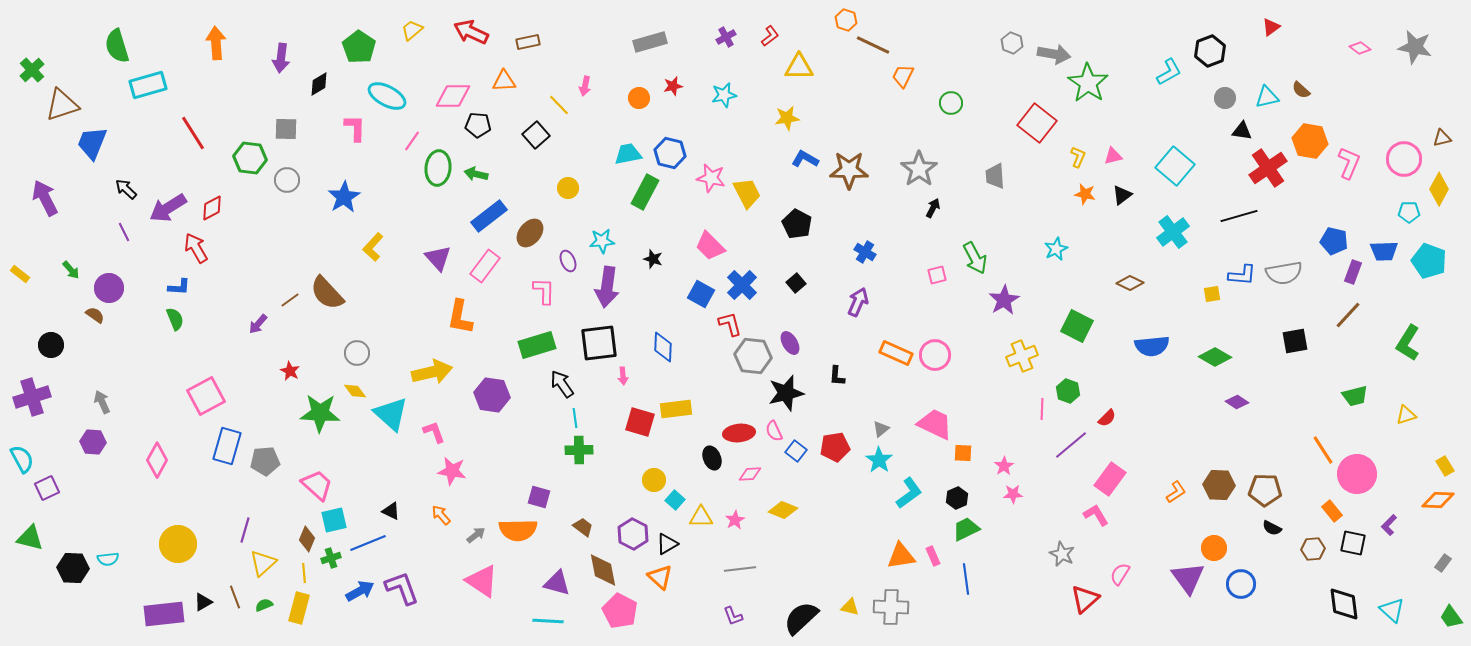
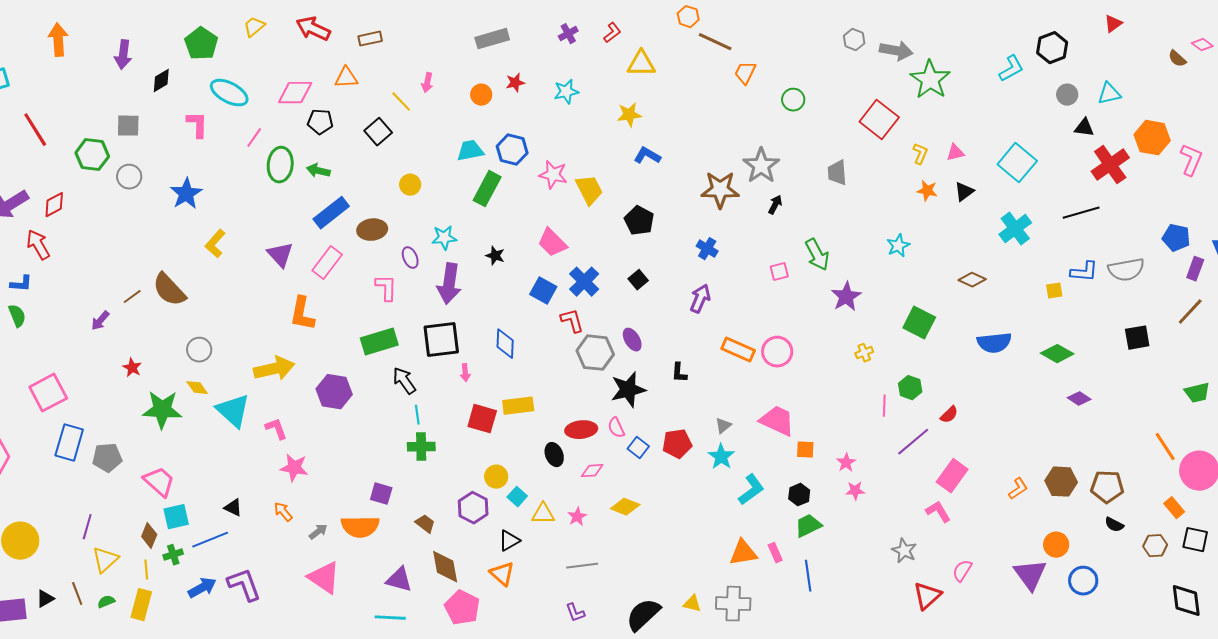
brown semicircle: (1301, 90) -> (1177, 59), moved
brown star: (849, 170) -> (720, 190), moved
brown ellipse: (530, 233) -> (372, 230), turned 44
yellow cross: (1022, 356) -> (864, 353), size x0.6
purple hexagon: (633, 534) -> (473, 508), moved

